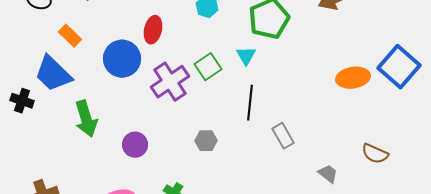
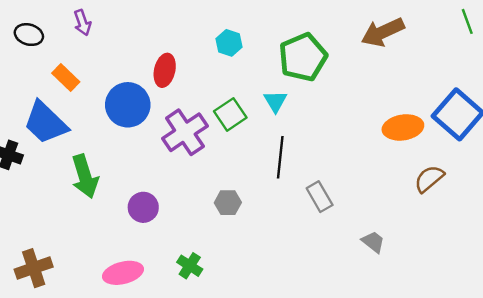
brown semicircle: (375, 154) -> (429, 179), moved, turned 116

